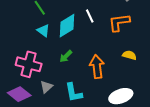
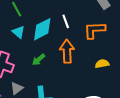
yellow semicircle: (129, 55) -> (102, 64), turned -32
orange arrow: (97, 67) -> (67, 51), moved

